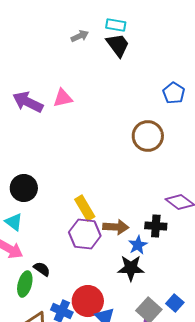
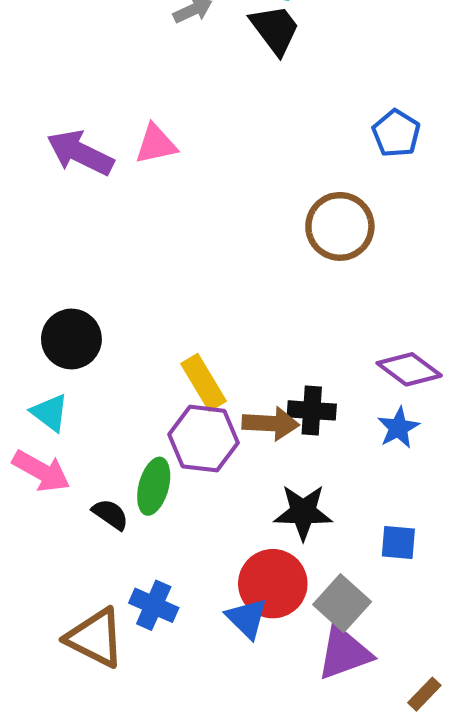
black cross: (156, 226) -> (312, 410), moved
blue star: (138, 245) -> (398, 428), moved
green ellipse: (25, 284) -> (154, 486), moved
red circle: (88, 301) -> (273, 584), moved
blue square: (175, 303) -> (398, 543), moved, turned -36

